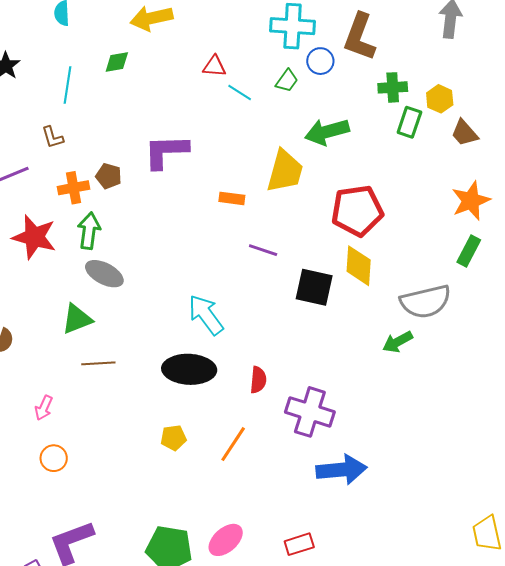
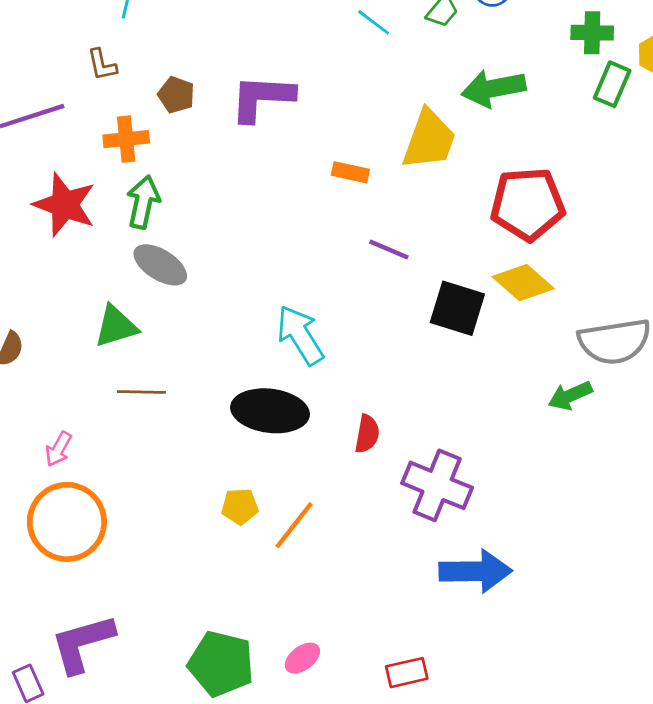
brown pentagon: (109, 176) -> (176, 95), moved
yellow diamond: (359, 266) -> (523, 283), turned -57
orange line: (233, 444) -> (294, 525), moved
orange circle: (54, 458) -> (67, 522), size x2.0
pink ellipse: (226, 540) -> (302, 658), size x0.7

